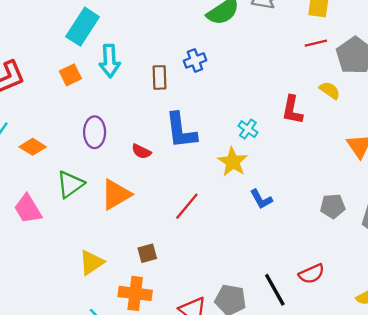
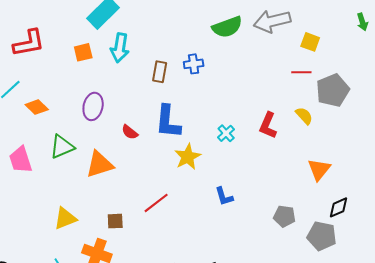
yellow star: (233, 162) -> (188, 157), moved
red line: (187, 206) -> (156, 203), moved

